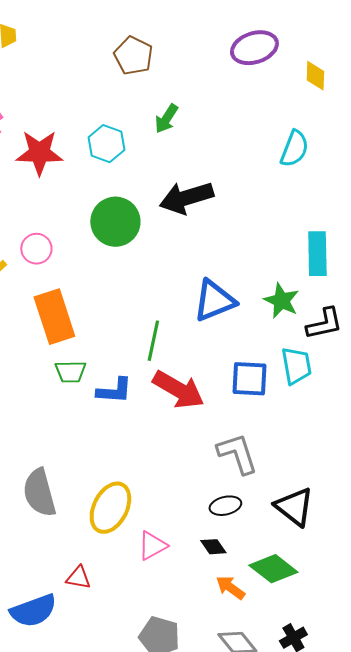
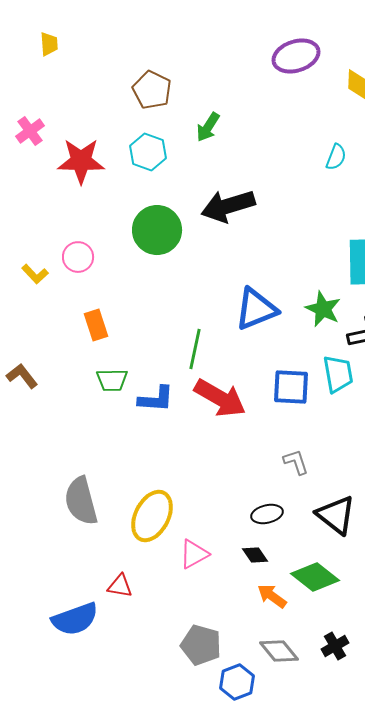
brown pentagon: (133, 56) -> (152, 90), moved
cyan semicircle: (294, 149) -> (336, 157), size x0.7
orange rectangle: (54, 317) -> (96, 325), size x0.6
gray L-shape: (237, 454) -> (296, 462), moved, size x0.6

